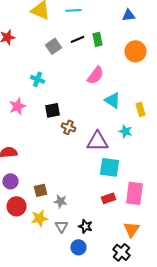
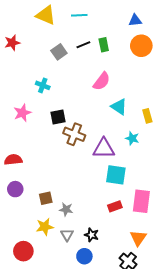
orange circle: (135, 51) -> (141, 46), moved
brown cross: (68, 127) -> (74, 134), size x1.5
red circle: (16, 206) -> (23, 251), moved

